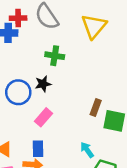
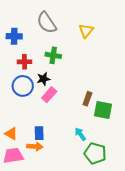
red cross: (18, 18) -> (25, 62), moved
yellow triangle: (94, 26) -> (86, 31), size x0.7
pink rectangle: (43, 117) -> (49, 95), moved

